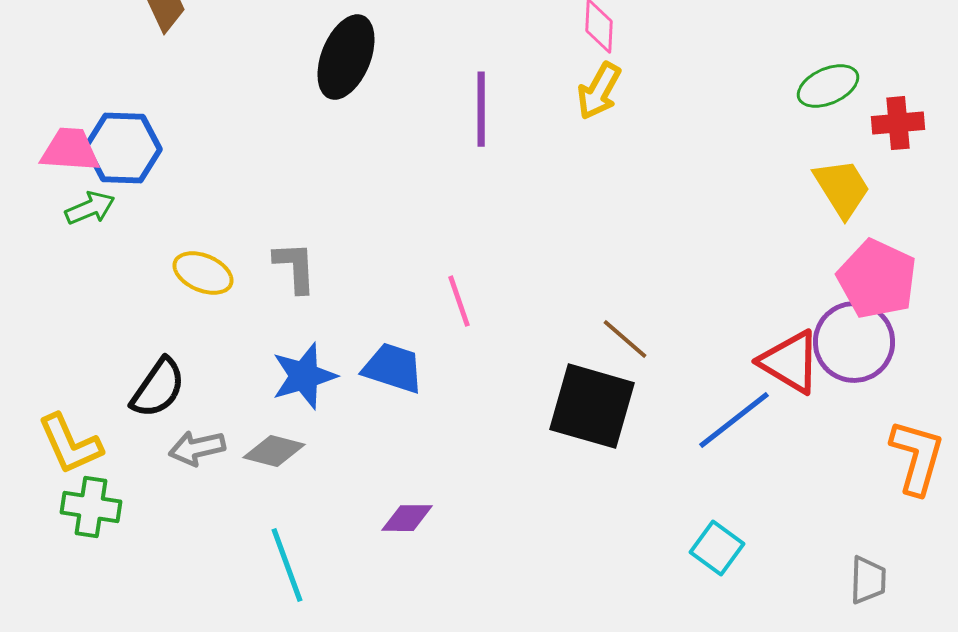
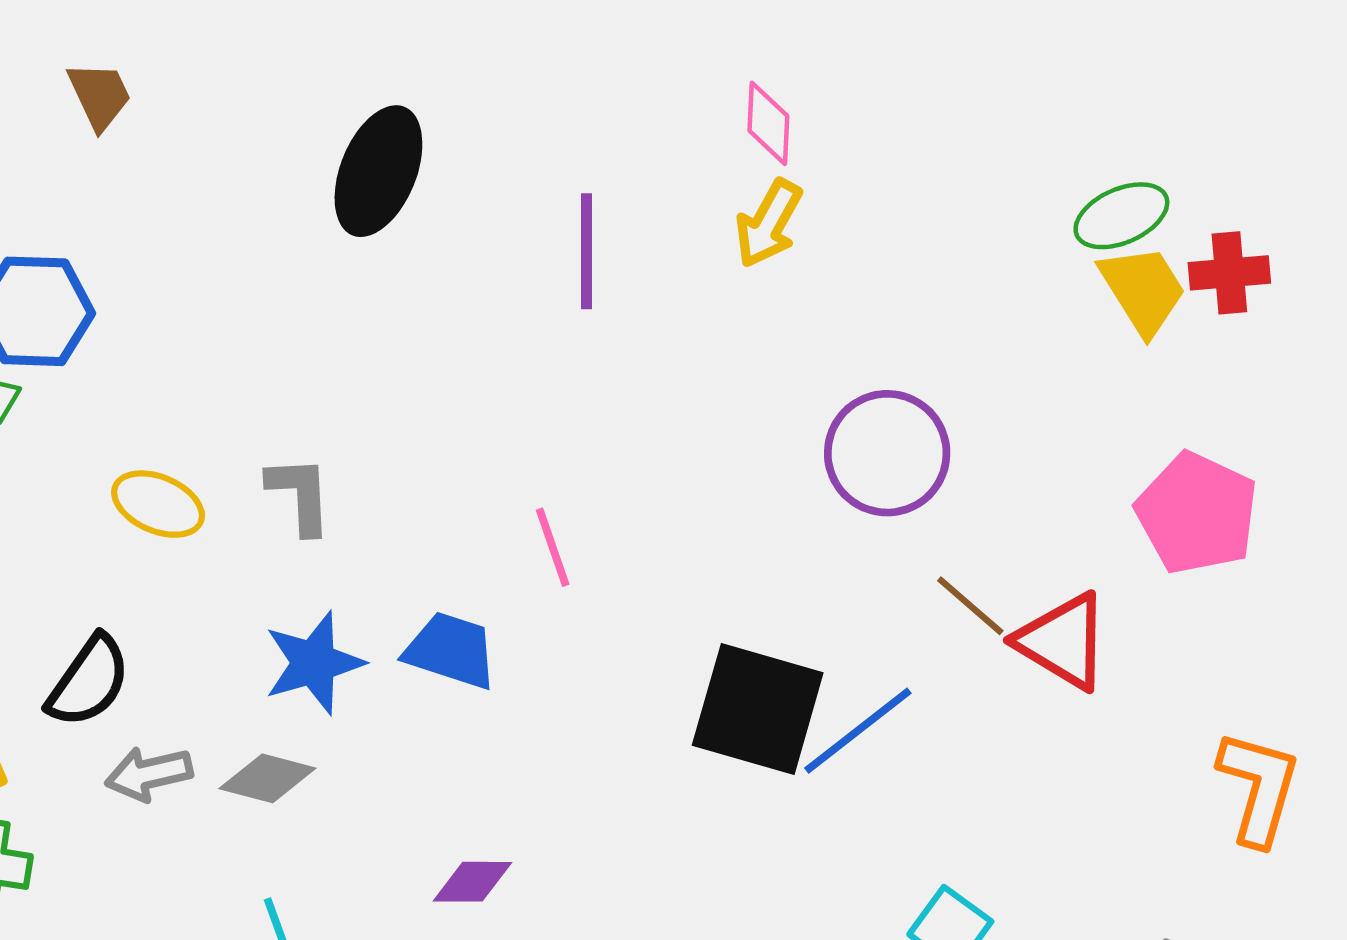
yellow trapezoid: (842, 188) -> (1143, 290), moved
brown line: (625, 339) -> (970, 606), moved
purple circle: (854, 342) -> (887, 453), moved
blue line: (734, 420) -> (858, 731), moved

